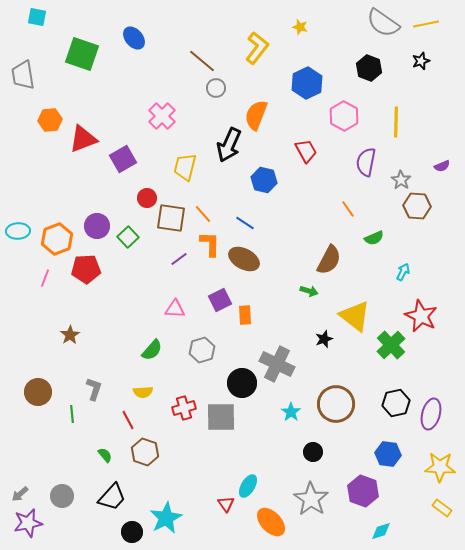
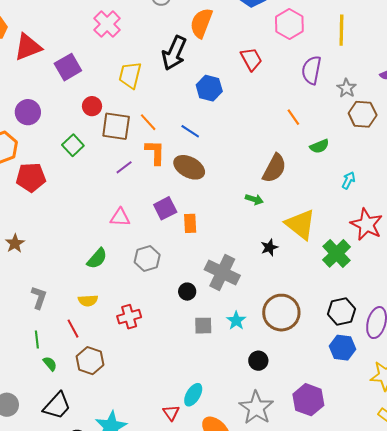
purple circle: (97, 226) -> (28, 112), moved
black circle: (242, 383) -> (187, 292), size x0.6
green line: (72, 414) -> (37, 340), moved
gray square: (221, 417) -> (203, 326), moved, size x0.6
blue hexagon: (388, 454) -> (342, 348), moved

